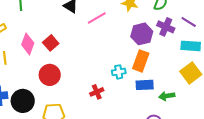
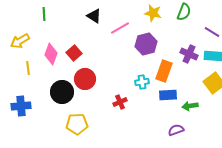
purple cross: (166, 27) -> (189, 54), moved
purple hexagon: (142, 34) -> (146, 44), moved
red circle: (50, 75) -> (85, 79), moved
black circle: (23, 101) -> (62, 92), moved

